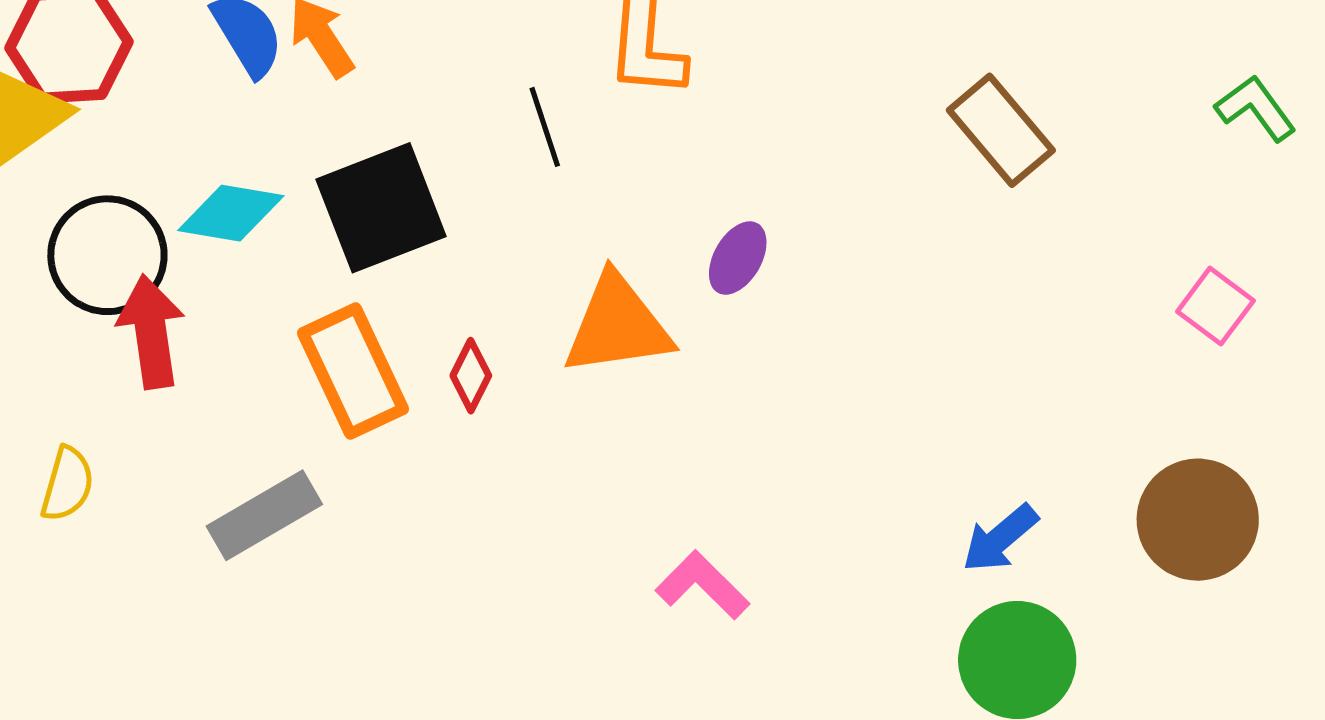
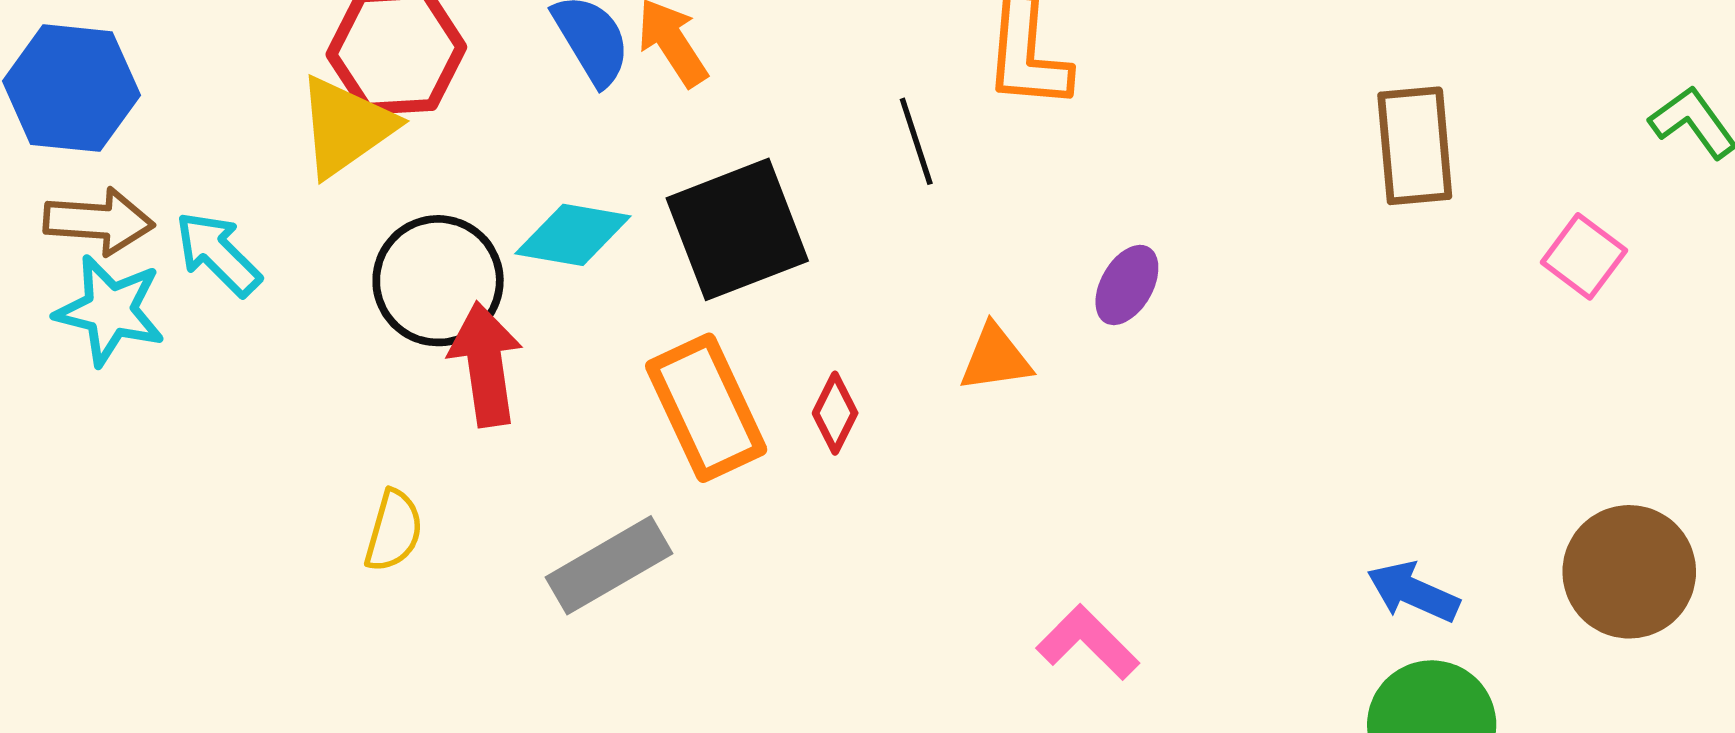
brown rectangle: (1001, 130) -> (1415, 146), turned 35
pink square: (1215, 306) -> (1584, 256), moved
orange triangle: (618, 325) -> (995, 358), size x0.6
blue arrow: (1000, 538) -> (1413, 592), turned 64

